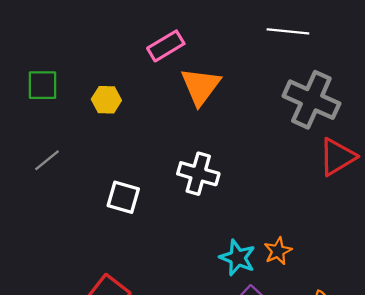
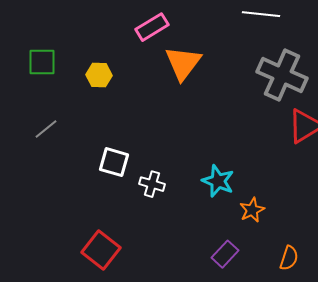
white cross: (198, 174) -> (152, 184), moved, size x0.7
cyan star: (238, 258) -> (218, 181), moved

